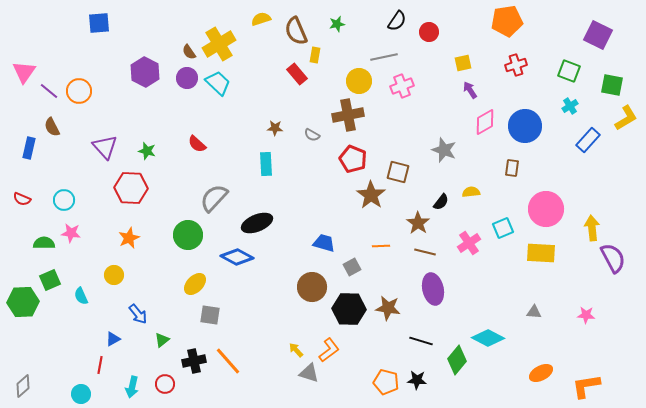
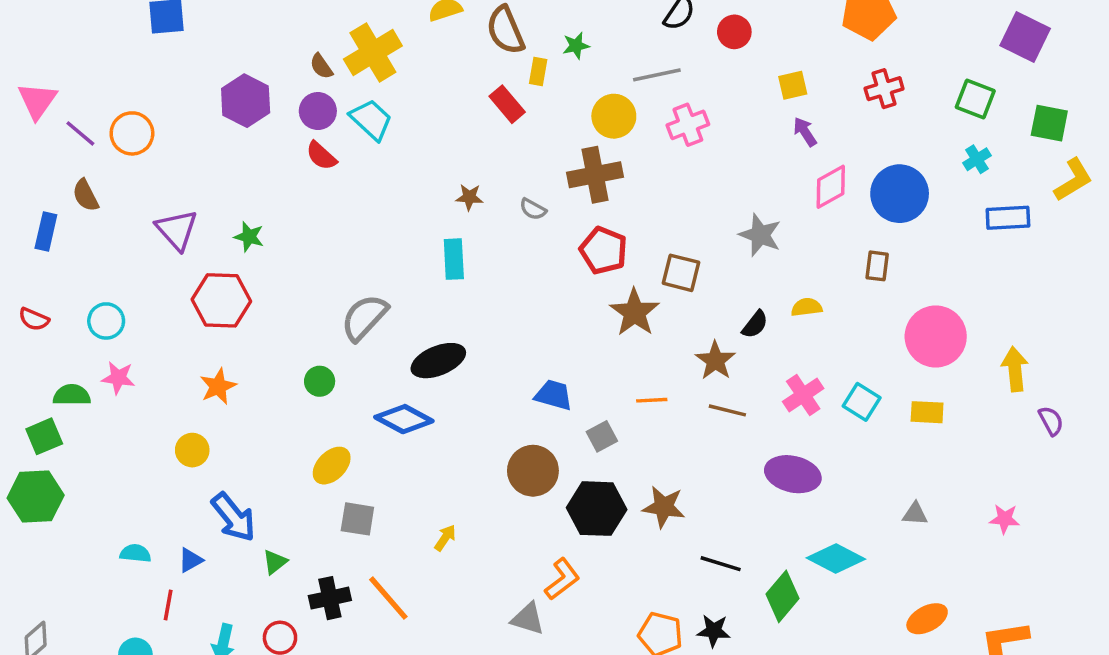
green star: (337, 24) -> (576, 46), moved
blue rectangle: (588, 140) -> (1008, 218), turned 45
red semicircle: (197, 144) -> (321, 156), moved
cyan square: (503, 228) -> (862, 402), moved, turned -35
green circle: (188, 235) -> (320, 381), size x0.6
yellow rectangle: (541, 253) -> (927, 412), size x0.7
purple semicircle: (613, 258) -> (1051, 421), size x0.6
green square: (50, 280) -> (44, 436), moved
purple ellipse: (433, 289) -> (793, 474), moved, turned -64
cyan semicircle: (81, 296) -> (135, 553), moved, turned 120
blue arrow: (138, 314) -> (234, 517), size x1.4
yellow arrow: (296, 350) -> (445, 538), moved, turned 77

